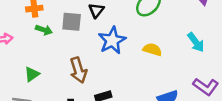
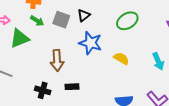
blue star: (112, 40) -> (90, 43), turned 30
green triangle: (32, 74) -> (20, 38), moved, size x1.5

